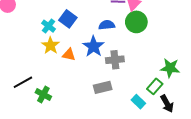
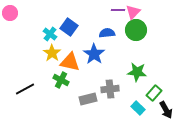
orange triangle: (69, 55) -> (70, 62), size x1.5
gray cross: (115, 60) -> (110, 89), moved
green star: (170, 68) -> (137, 72), moved
gray rectangle: (103, 87) -> (88, 99), moved
green cross: (43, 95) -> (61, 80), moved

